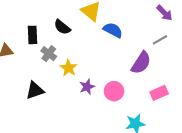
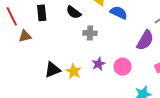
black rectangle: (33, 35) -> (42, 13), moved
gray cross: (49, 54) -> (90, 33), moved, turned -32
yellow star: (69, 68) -> (74, 71), moved

